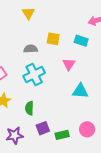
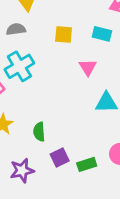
gray semicircle: (31, 49) -> (16, 29), moved
cyan cross: (34, 75) -> (19, 66), moved

